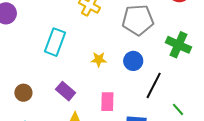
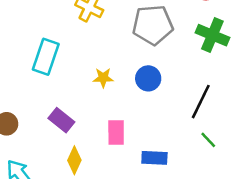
green cross: (178, 45) -> (212, 35), moved
black line: (154, 85) -> (201, 102), moved

